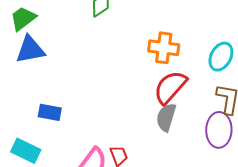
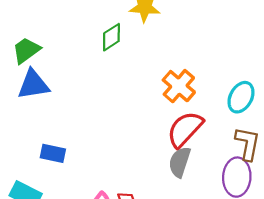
orange cross: (164, 48) -> (179, 86), turned 32

